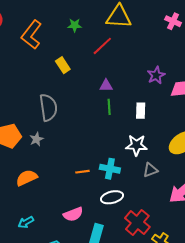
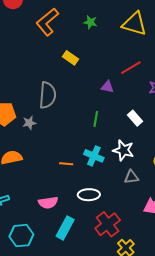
red line: (102, 46) -> (131, 68), moved
yellow rectangle: (63, 65) -> (71, 58), turned -35
green line: (109, 107) -> (96, 119), moved
white rectangle: (141, 111) -> (135, 118), turned -56
cyan cross: (110, 169) -> (94, 156), moved

